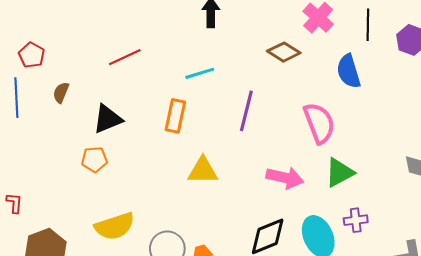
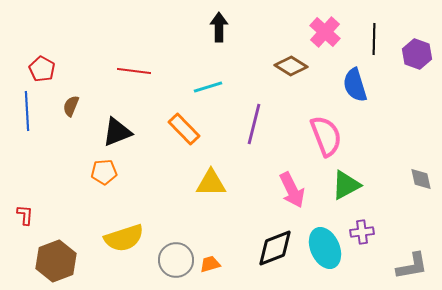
red line: (125, 57) -> (134, 71), turned 32
orange rectangle: (175, 116) -> (184, 129), turned -56
pink arrow: (285, 178) -> (292, 190), turned 51

